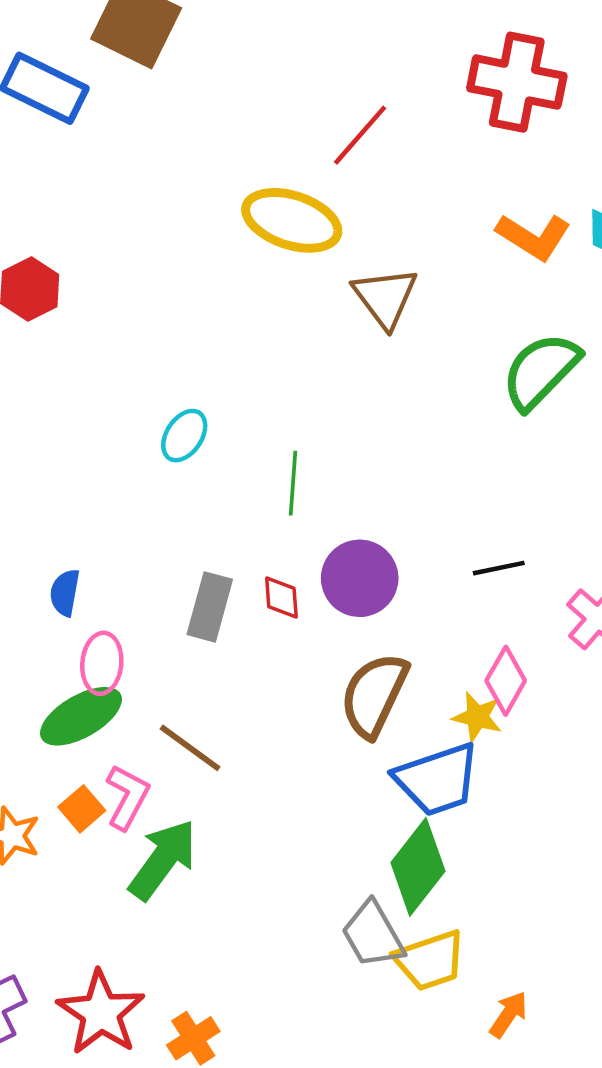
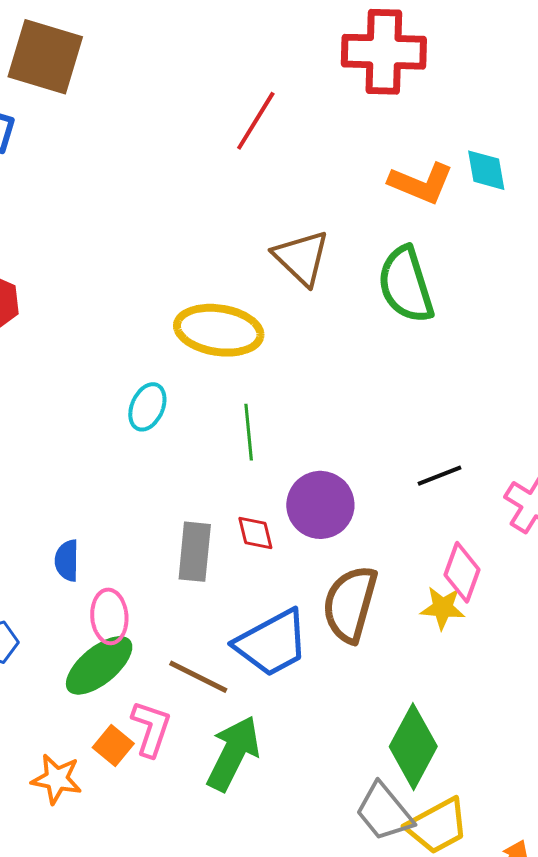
yellow ellipse: (292, 220) -> (219, 330), moved
green semicircle: (541, 371) -> (406, 285), moved, turned -52
blue trapezoid: (437, 780) -> (272, 643), moved
green arrow: (163, 860) -> (233, 753), moved

